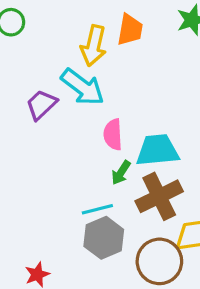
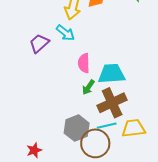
cyan arrow: (83, 87) -> (65, 33), size x0.7
cyan line: (97, 209) -> (107, 126), moved
brown circle: (159, 261) -> (95, 143), moved

